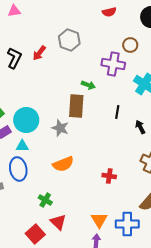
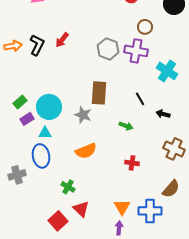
gray hexagon: (69, 40) -> (108, 49), moved
brown circle: (130, 45) -> (145, 27), moved
green arrow: (88, 85) -> (126, 126), moved
black line: (117, 112) -> (140, 99), turned -40
black arrow: (140, 127) -> (163, 114), turned -48

